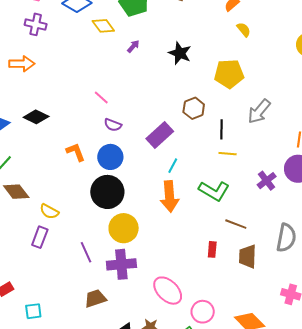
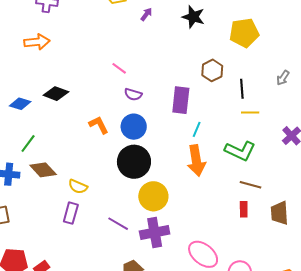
gray arrow: (259, 111) -> (283, 78), moved, size x0.6
purple rectangle: (160, 135) -> (181, 100), turned -36
brown line: (236, 224) -> (251, 185), moved
purple line: (86, 252) -> (118, 224), turned -30

